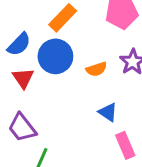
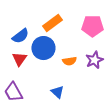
blue triangle: (108, 112) -> (57, 92), moved

